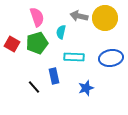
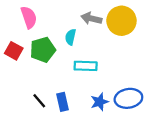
pink semicircle: (37, 17) -> (29, 17), moved
blue ellipse: (111, 58) -> (128, 98), moved
blue rectangle: (54, 76) -> (62, 102), moved

